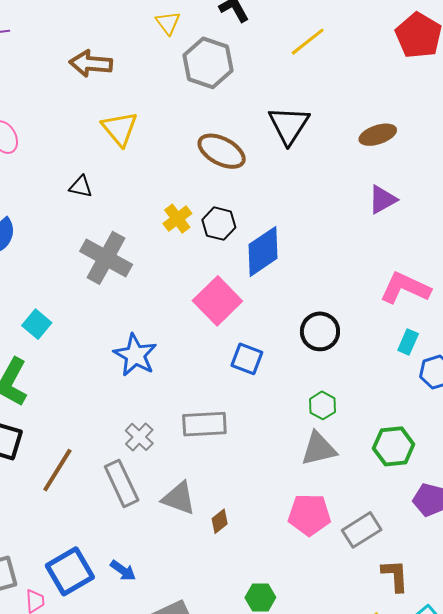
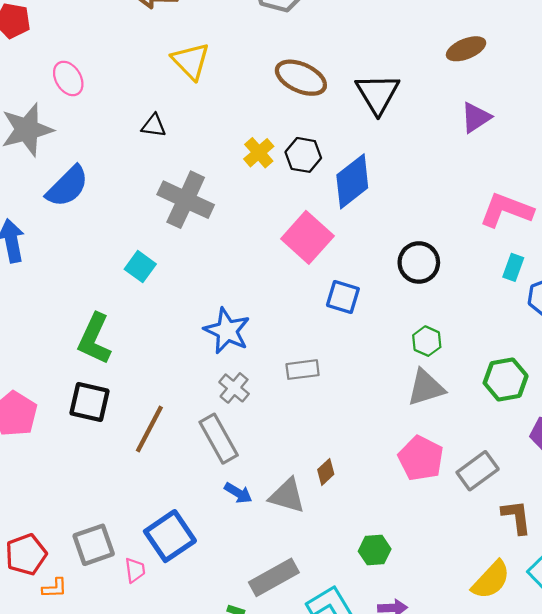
black triangle: (289, 125) -> (378, 94), moved
cyan square: (37, 324) -> (140, 267), moved
blue star: (135, 355) -> (227, 331), moved
gray rectangle: (204, 424) -> (303, 370), size x0.7
gray triangle: (179, 498) -> (287, 496), moved
pink pentagon: (309, 515) -> (421, 458), turned 30
blue arrow: (123, 571) -> (238, 493), moved

